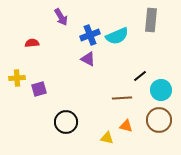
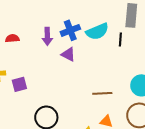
purple arrow: (61, 17) -> (47, 36), moved, turned 30
black line: (140, 76) -> (120, 39), moved, turned -48

